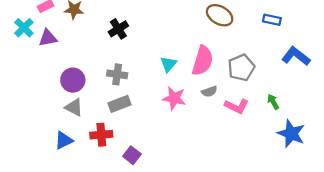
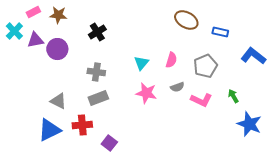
blue rectangle: (272, 20) -> (220, 32), moved
pink semicircle: (203, 61) -> (171, 60), size x0.6
purple circle: (73, 80) -> (57, 49), moved
blue triangle: (64, 140) -> (49, 130), size x1.4

